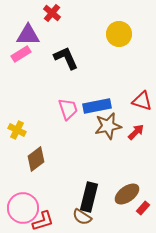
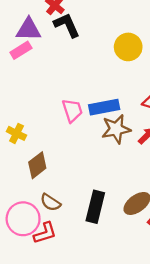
yellow circle: (119, 34) -> (128, 47), moved
black L-shape: (66, 58) -> (67, 25), moved
brown semicircle: (82, 217) -> (50, 202), moved

